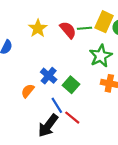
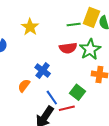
red semicircle: (68, 30) -> (68, 48), moved, turned 126
green square: (71, 85) -> (78, 92), moved
red line: (72, 118) -> (67, 108), turned -49

